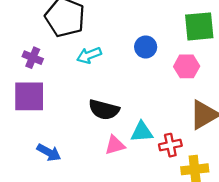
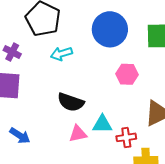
blue circle: (146, 47) -> (110, 29), moved, size x1.8
pink hexagon: (187, 66) -> (127, 74), moved

